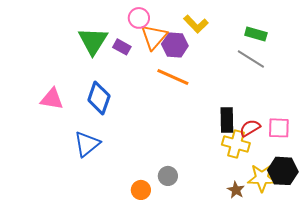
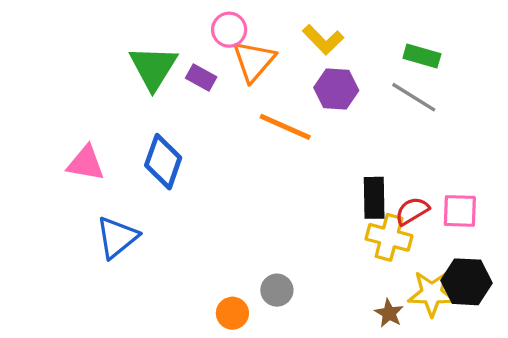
purple hexagon: (175, 45) -> (336, 89), moved
blue triangle: (87, 144) -> (117, 237), moved

